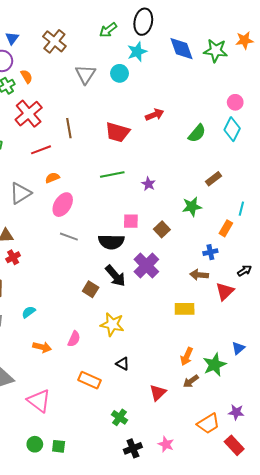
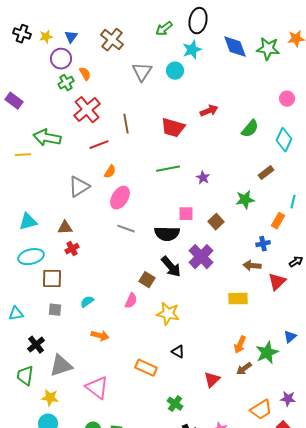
cyan diamond: (232, 129) -> (284, 140), moved
orange semicircle: (52, 178) -> (110, 172), turned 144
pink semicircle: (74, 339) -> (131, 301), moved

